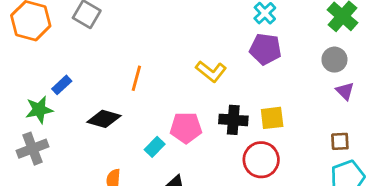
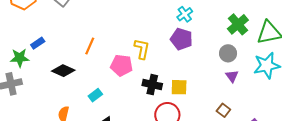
yellow L-shape: (211, 71) -> (142, 49), turned -125
pink pentagon: (186, 128) -> (121, 65), moved
brown square: (340, 141) -> (223, 110), turned 32

